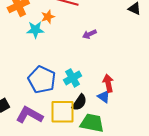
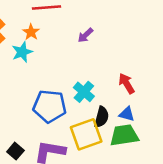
blue triangle: (104, 97) -> (127, 114), moved

